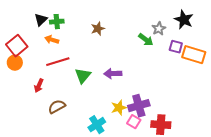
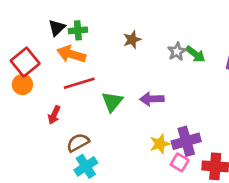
gray star: (159, 29) -> (177, 51), moved
orange arrow: (52, 40) -> (71, 54), size x1.5
cyan cross: (97, 125) -> (86, 166), moved

